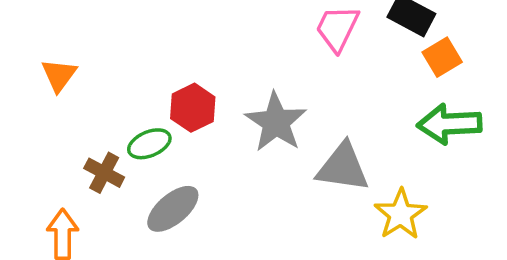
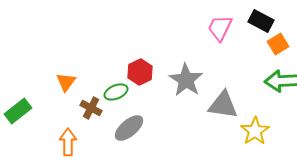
orange triangle: (59, 75) -> (66, 82), moved

